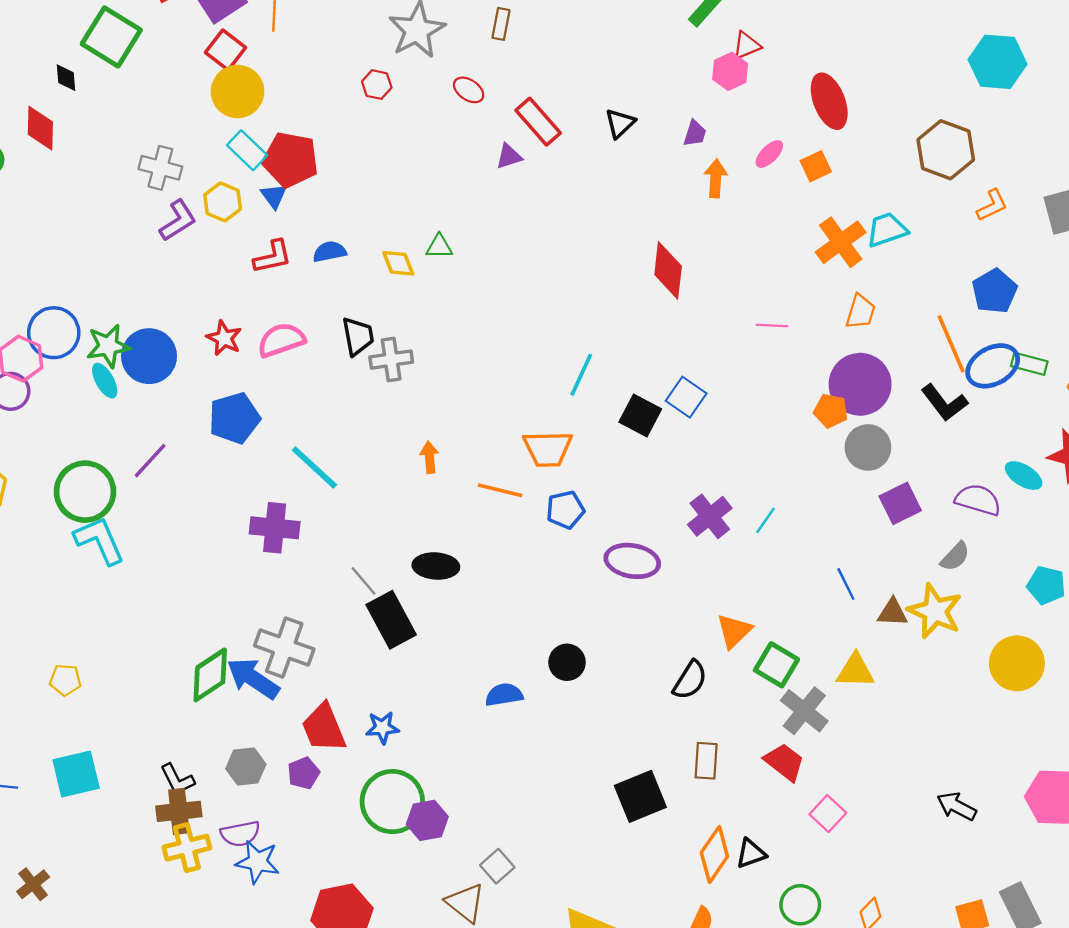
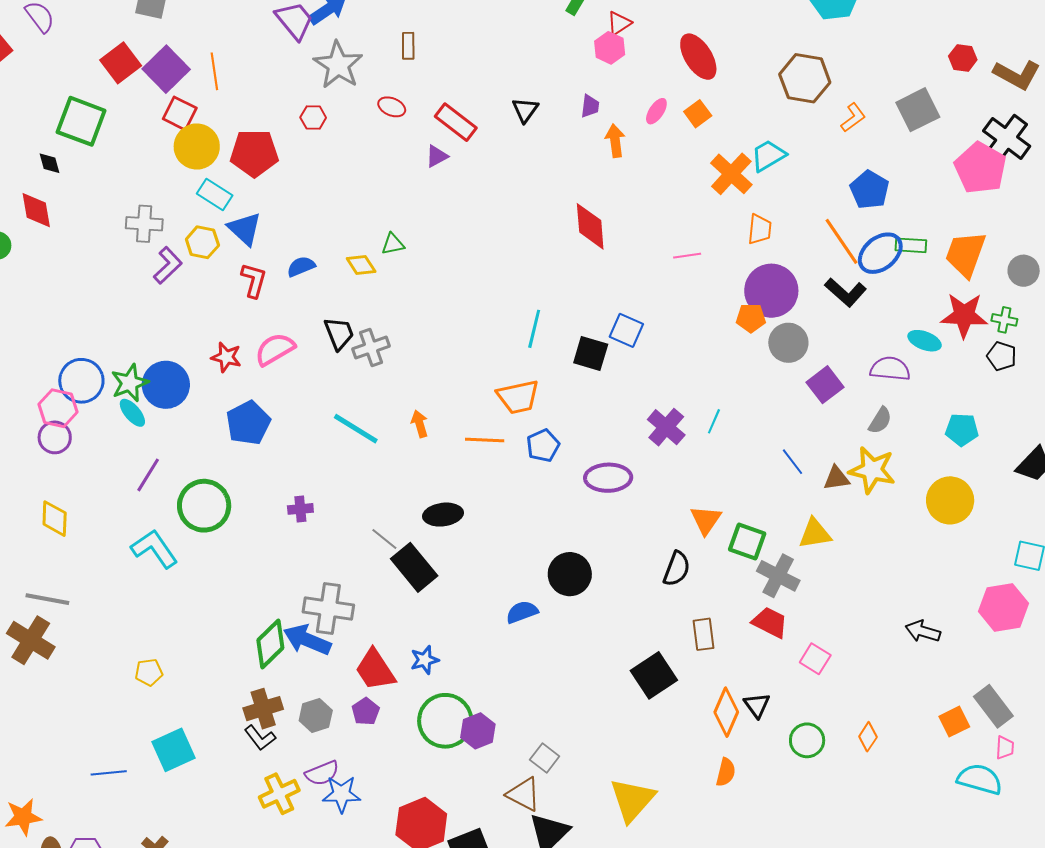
red pentagon: (290, 160) -> (254, 153), moved
blue triangle: (274, 196) -> (245, 229), size x1.5
red L-shape: (273, 257) -> (254, 280), turned -51
purple line: (150, 461) -> (148, 475), moved
cyan line: (314, 468) -> (356, 429), moved
green circle: (85, 492) -> (204, 506), moved
purple cross: (275, 528) -> (300, 509), size x0.6
black circle: (567, 662) -> (570, 574), size x1.4
brown cross: (179, 811) -> (263, 709), moved
black triangle: (751, 854) -> (757, 705), turned -36

